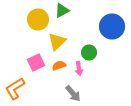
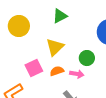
yellow circle: (38, 20) -> (19, 26), moved
pink arrow: (79, 68) -> (77, 74), turned -72

